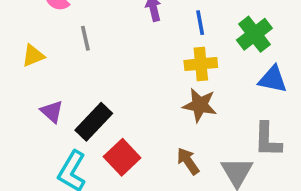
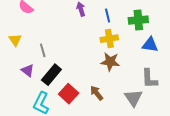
green cross: (254, 34) -> (138, 20), turned 36
gray line: (85, 38) -> (43, 50), moved
yellow triangle: (33, 56) -> (15, 40), turned -40
brown arrow: (188, 161) -> (97, 93), moved

